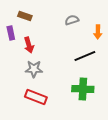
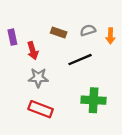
brown rectangle: (25, 16) -> (59, 33), moved
gray semicircle: (72, 20) -> (88, 30), moved
black line: (85, 56) -> (80, 60), moved

